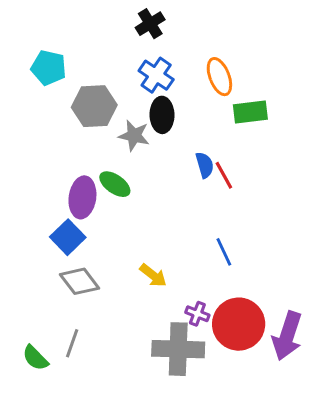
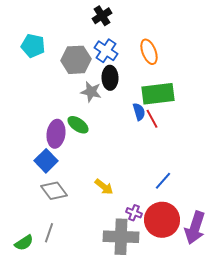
gray hexagon: (94, 106) -> (76, 60), moved
green rectangle: (250, 112) -> (158, 94), moved, size x1.4
blue line: (224, 252) -> (163, 181), moved, turned 66
green semicircle: (35, 358) -> (24, 243), turned -78

